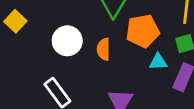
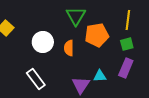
cyan triangle: (158, 62) -> (100, 76), moved

